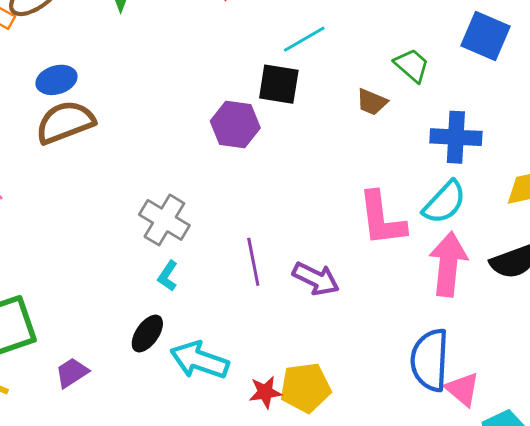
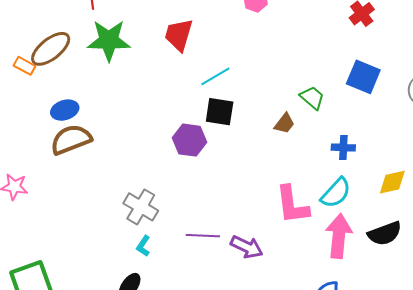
cyan line: (304, 39) -> (215, 76), moved
brown trapezoid: (372, 102) -> (285, 123), turned -75
blue cross: (456, 137) -> (343, 148), size x0.7
purple line: (253, 262) -> (203, 236), turned -76

